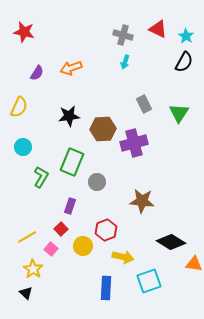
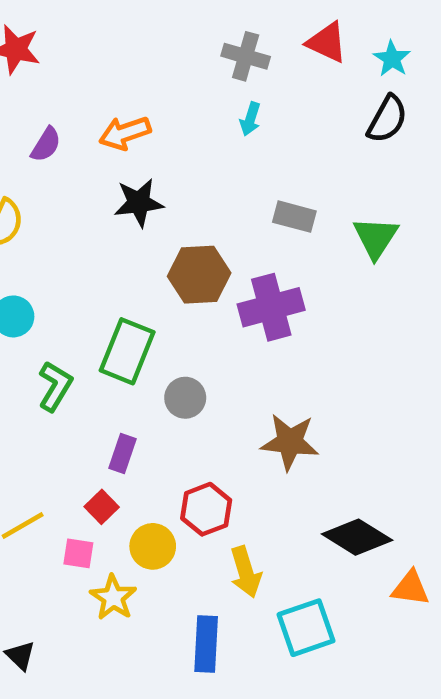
gray rectangle: (144, 104) -> (294, 217), turned -48
black star: (69, 116) -> (139, 203), moved
pink square: (51, 249) -> (78, 553), turned -32
yellow arrow: (123, 257) -> (246, 572), turned 60
yellow star: (33, 269) -> (113, 597), moved

